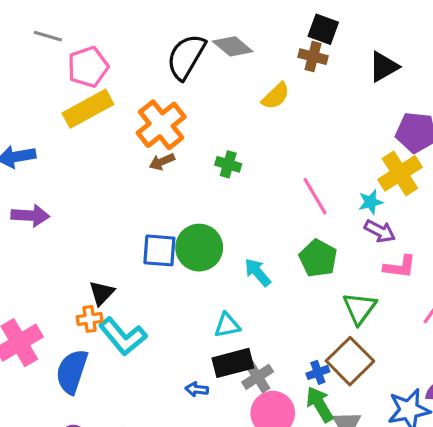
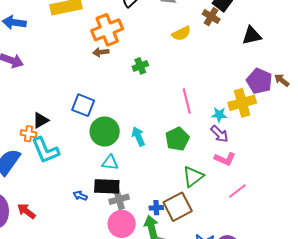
green cross: (228, 164) -> (140, 66), turned 35
green circle: (199, 248) -> (105, 131), moved

